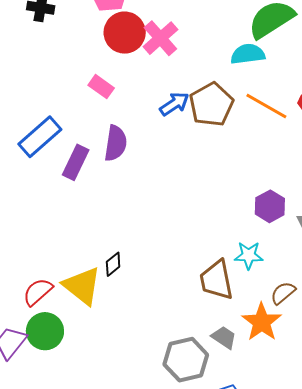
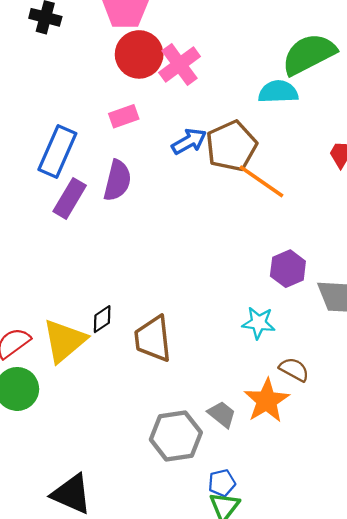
pink rectangle: (101, 87) -> (124, 116), moved, turned -60
orange line: (266, 106) -> (261, 181), moved
blue rectangle: (40, 137) -> (57, 151), moved, turned -30
brown trapezoid: (216, 280) -> (153, 339), moved
yellow triangle: (82, 286) -> (64, 341), turned 36
brown semicircle: (283, 293) -> (294, 369), turned 64

